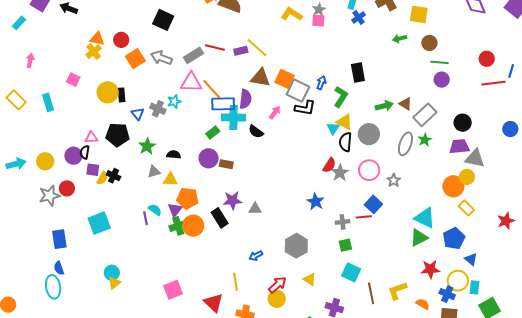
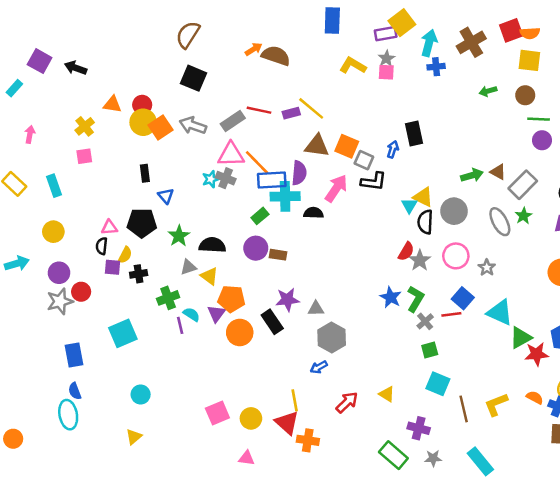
yellow square: (419, 14) -> (529, 60), moved
blue cross: (359, 17) -> (436, 67), turned 32
yellow cross: (94, 52) -> (85, 126), moved
black rectangle: (358, 72) -> (414, 133), moved
pink square: (73, 80) -> (84, 156), turned -32
gray square: (298, 91) -> (364, 160), size x0.7
yellow circle: (108, 92) -> (143, 122), moved
green L-shape: (341, 97) -> (415, 299), moved
gray cross: (158, 109) -> (226, 178), moved
pink arrow: (275, 112) -> (336, 188), size x1.6
black semicircle: (256, 132) -> (313, 213), turned 147
gray ellipse: (405, 144) -> (500, 222), turned -45
black semicircle: (174, 155) -> (212, 245), size x1.5
purple circle: (73, 156) -> (59, 273), moved
yellow circle: (45, 161) -> (53, 232), moved
black cross: (114, 176) -> (139, 274), turned -32
yellow semicircle: (102, 178) -> (125, 255), moved
yellow triangle: (170, 179) -> (209, 276), turned 35
cyan triangle: (425, 218) -> (500, 312), moved
gray cross: (343, 222) -> (425, 321), turned -32
green cross: (178, 226) -> (168, 298), moved
gray hexagon: (296, 246) -> (332, 337), moved
red star: (430, 269) -> (537, 354), moved
yellow triangle: (114, 283) -> (134, 437), moved
yellow circle: (277, 299) -> (251, 418), moved
red triangle: (213, 303) -> (287, 423), moved
orange semicircle: (423, 304) -> (535, 398), moved

